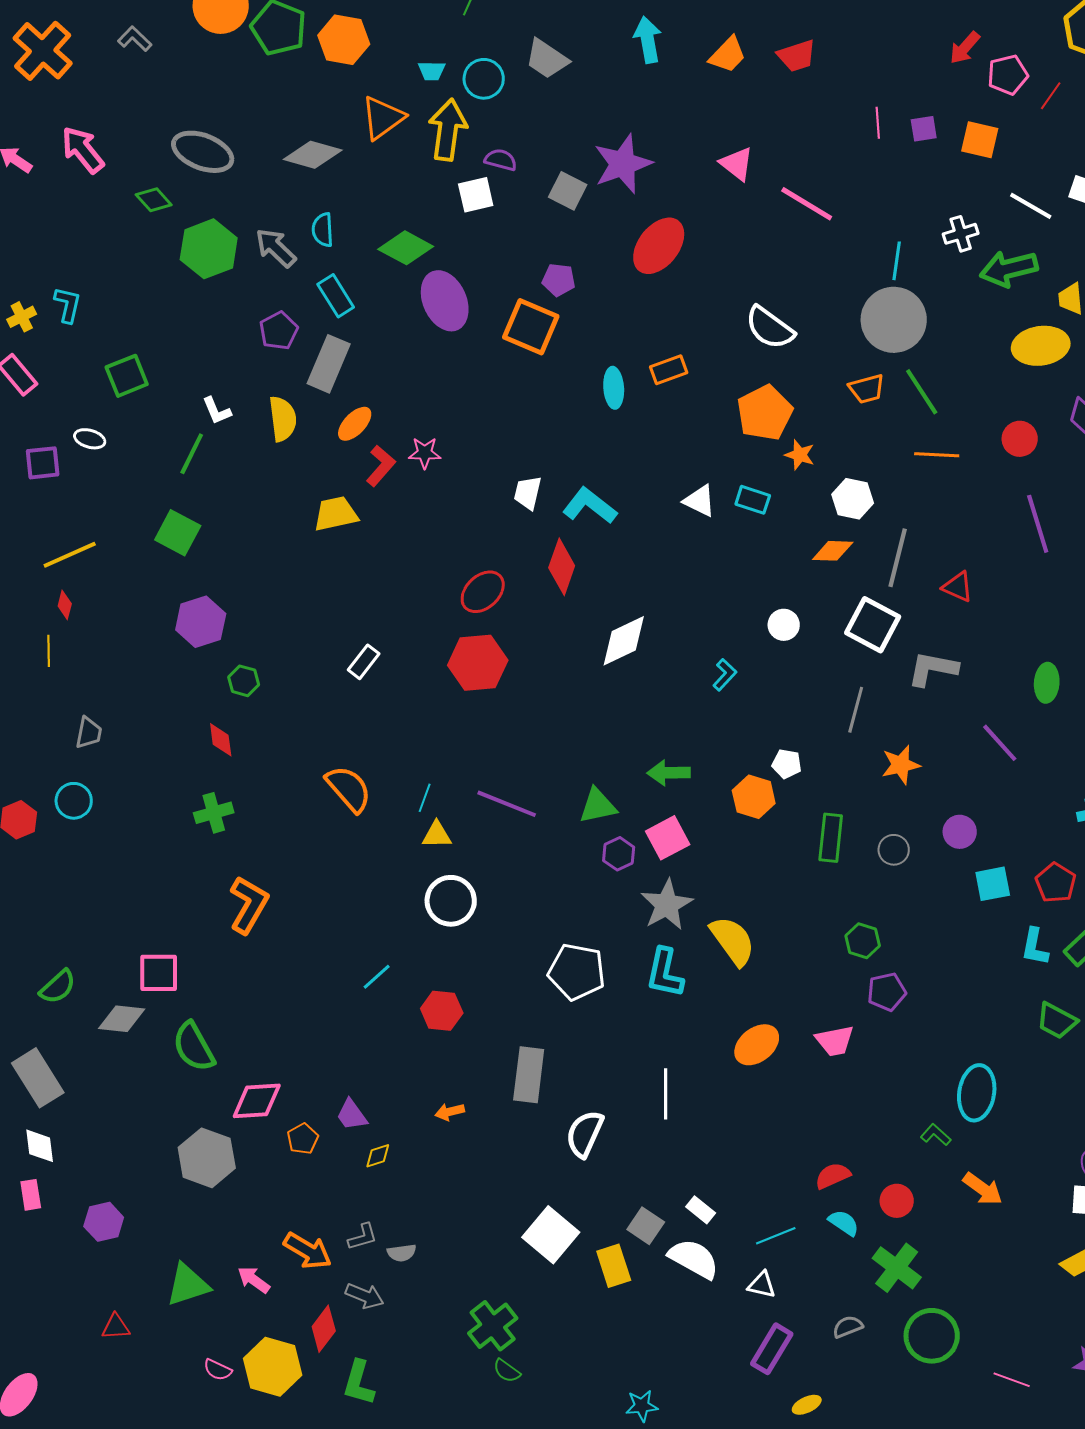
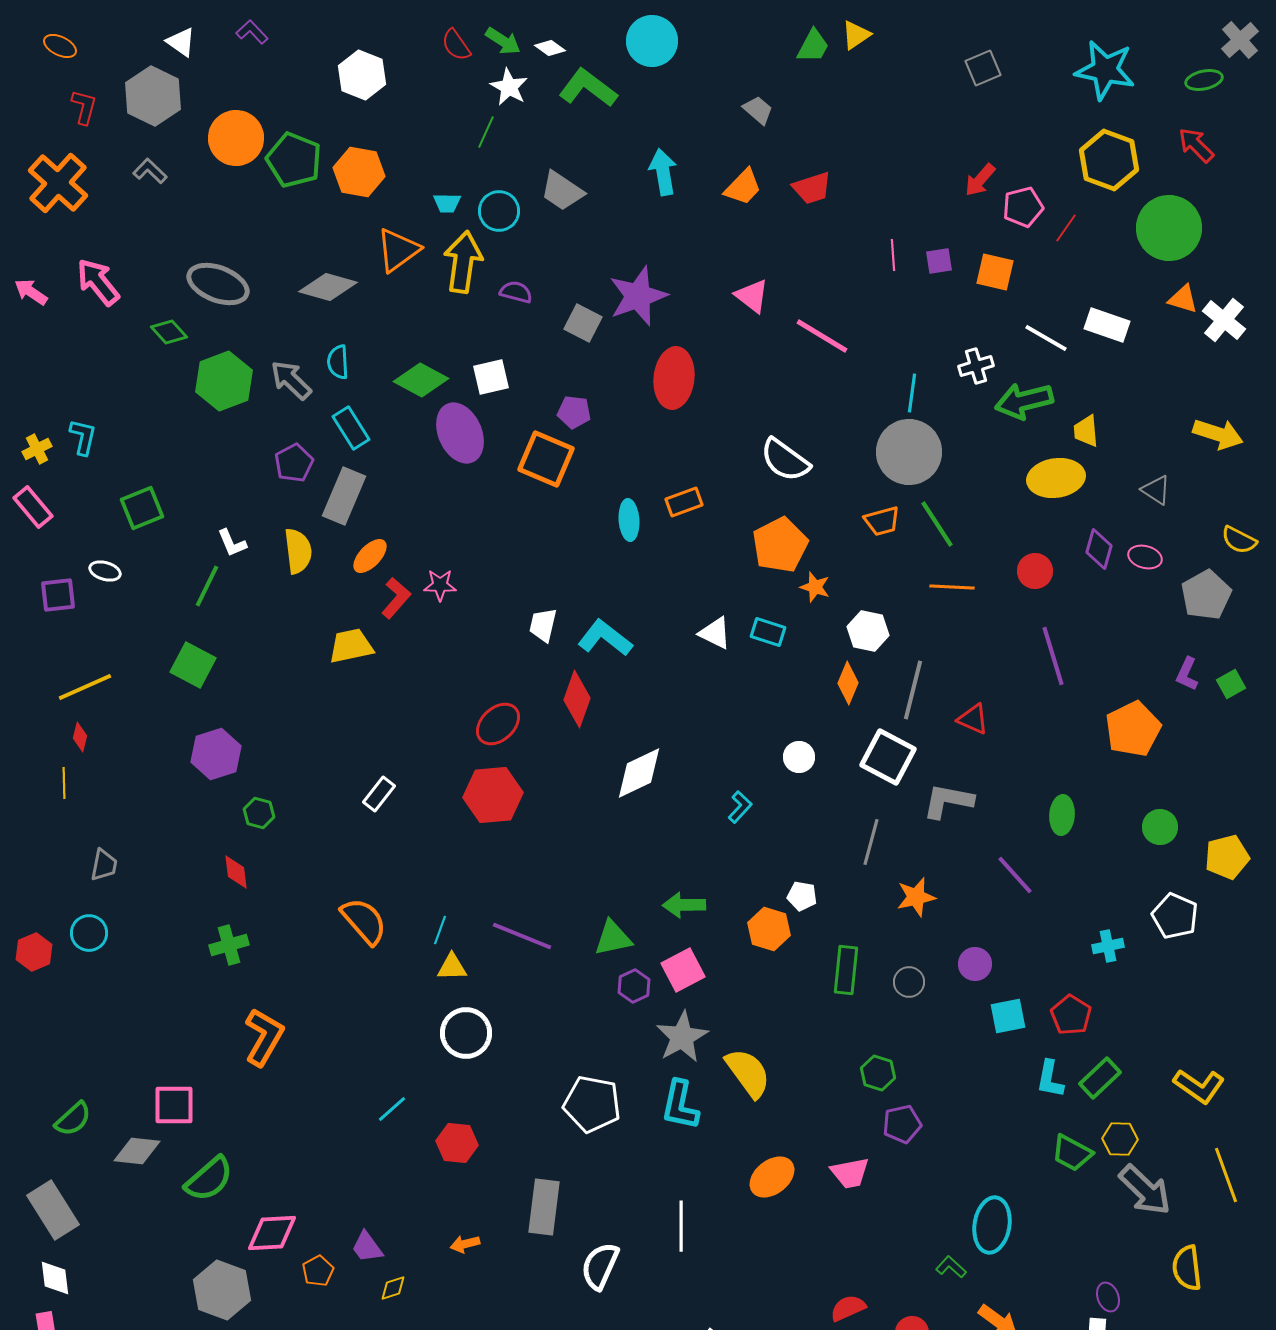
white square: (476, 195) -> (491, 377), moved
red ellipse: (659, 246) -> (674, 378), turned -32
orange diamond: (833, 551) -> (848, 683), turned -69
green semicircle: (194, 1047) -> (209, 1179), turned -102

